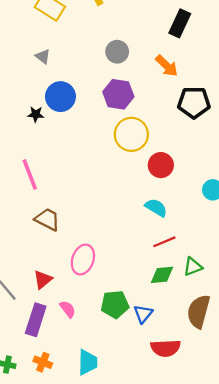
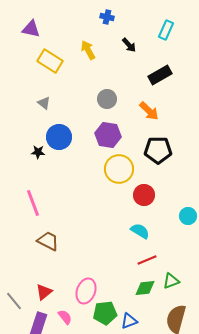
black rectangle: (180, 23) -> (160, 75), turned 35
black pentagon: (194, 102) -> (158, 150), moved
pink ellipse: (83, 260) -> (86, 291), moved
blue triangle: (143, 314) -> (129, 321), turned 30

